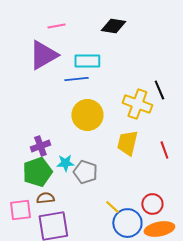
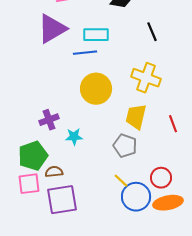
black line: (159, 90) -> (152, 32), moved
green pentagon: (37, 172) -> (33, 156), moved
gray pentagon: (85, 172) -> (125, 146), moved

